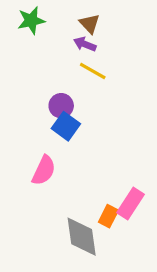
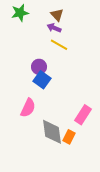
pink rectangle: (131, 204) -> (83, 115), moved
gray diamond: (82, 237) -> (52, 132), moved

